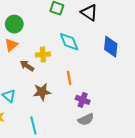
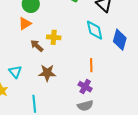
cyan diamond: (69, 42) -> (95, 30), moved
orange line: (69, 78) -> (91, 65), moved

